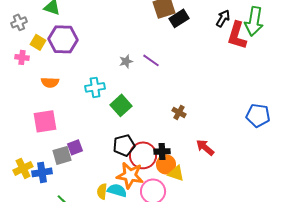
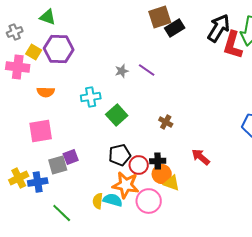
black arrow: (223, 18) -> (219, 28), size x1.6
pink cross: (22, 57) -> (18, 67), size x1.6
brown cross: (179, 112) -> (166, 122), moved
red circle: (143, 155) -> (139, 165), size x0.7

